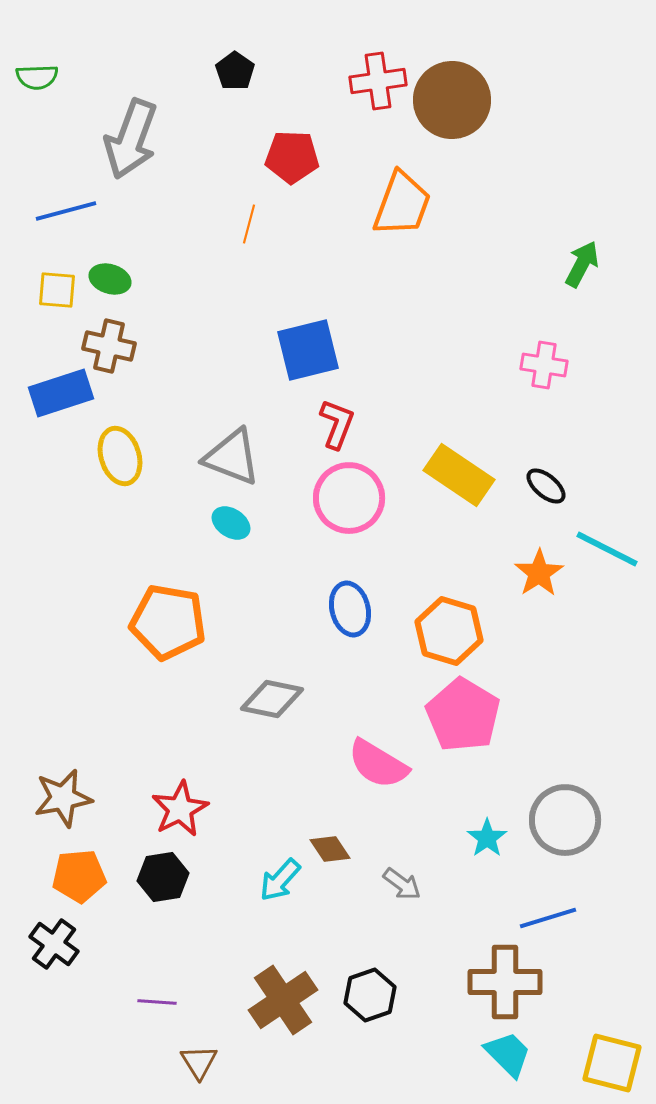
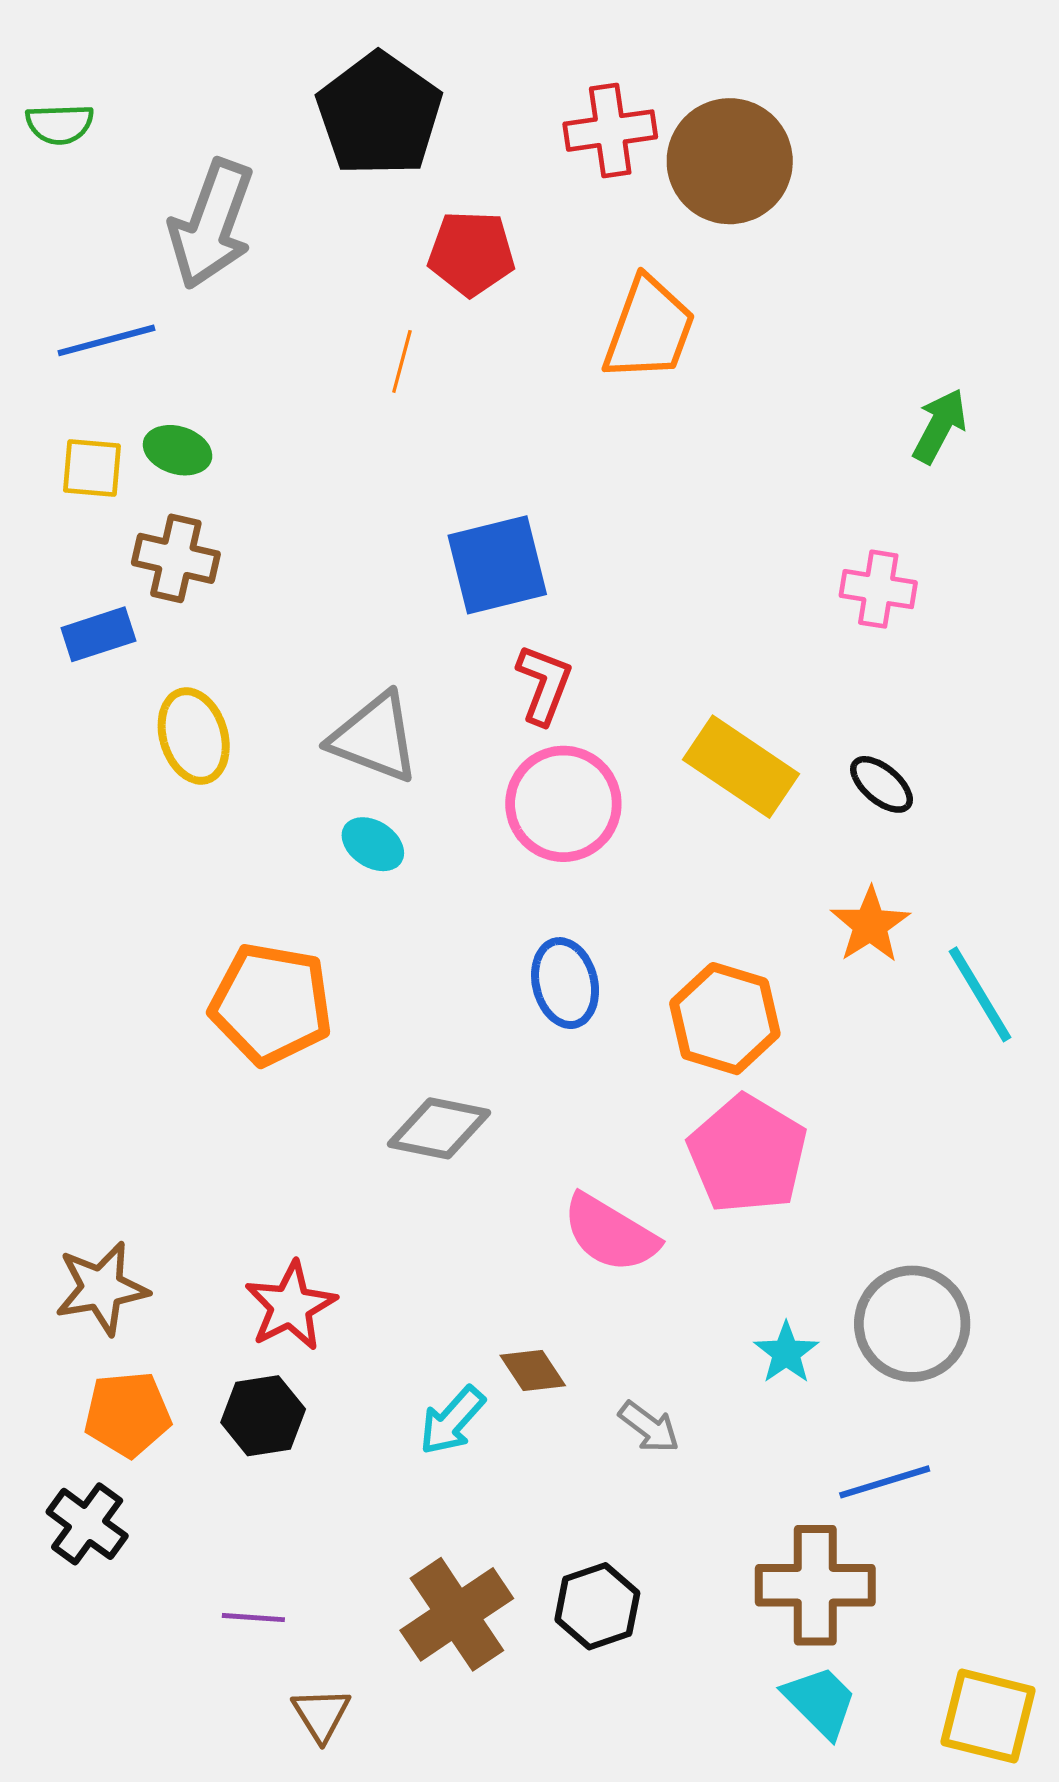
black pentagon: (235, 71) -> (379, 114), size x2.0
blue rectangle: (61, 393) -> (98, 634), size x0.7
cyan line: (607, 549) -> (980, 994), moved, turned 32

